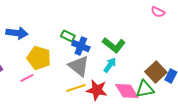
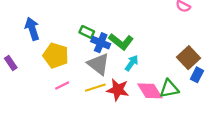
blue arrow: (17, 33) -> (32, 29), turned -115
green L-shape: (114, 45) -> (121, 42), moved
brown square: (156, 72) -> (188, 58), moved
pink line: (27, 78) -> (62, 85), moved

